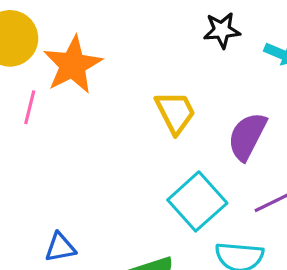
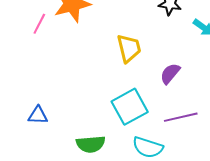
purple semicircle: (247, 136) -> (170, 74), size x0.7

